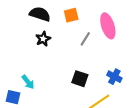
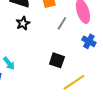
blue cross: (114, 77) -> (89, 41), moved

